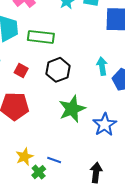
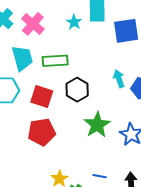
red square: (21, 71) -> (42, 96), size x1.6
blue line: (54, 160) -> (100, 176), moved

